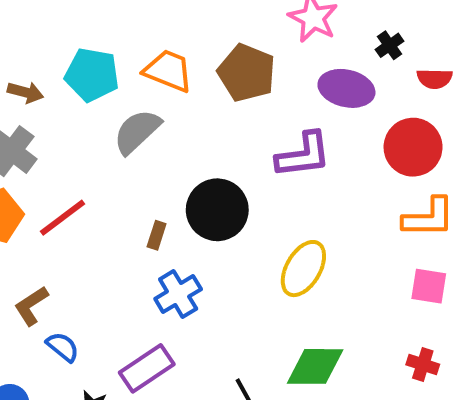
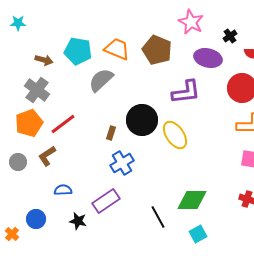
yellow ellipse: (303, 269) -> (175, 135), moved, turned -64
brown L-shape: (31, 306) -> (47, 156), moved
blue semicircle: (63, 347) -> (63, 190), turned -42

